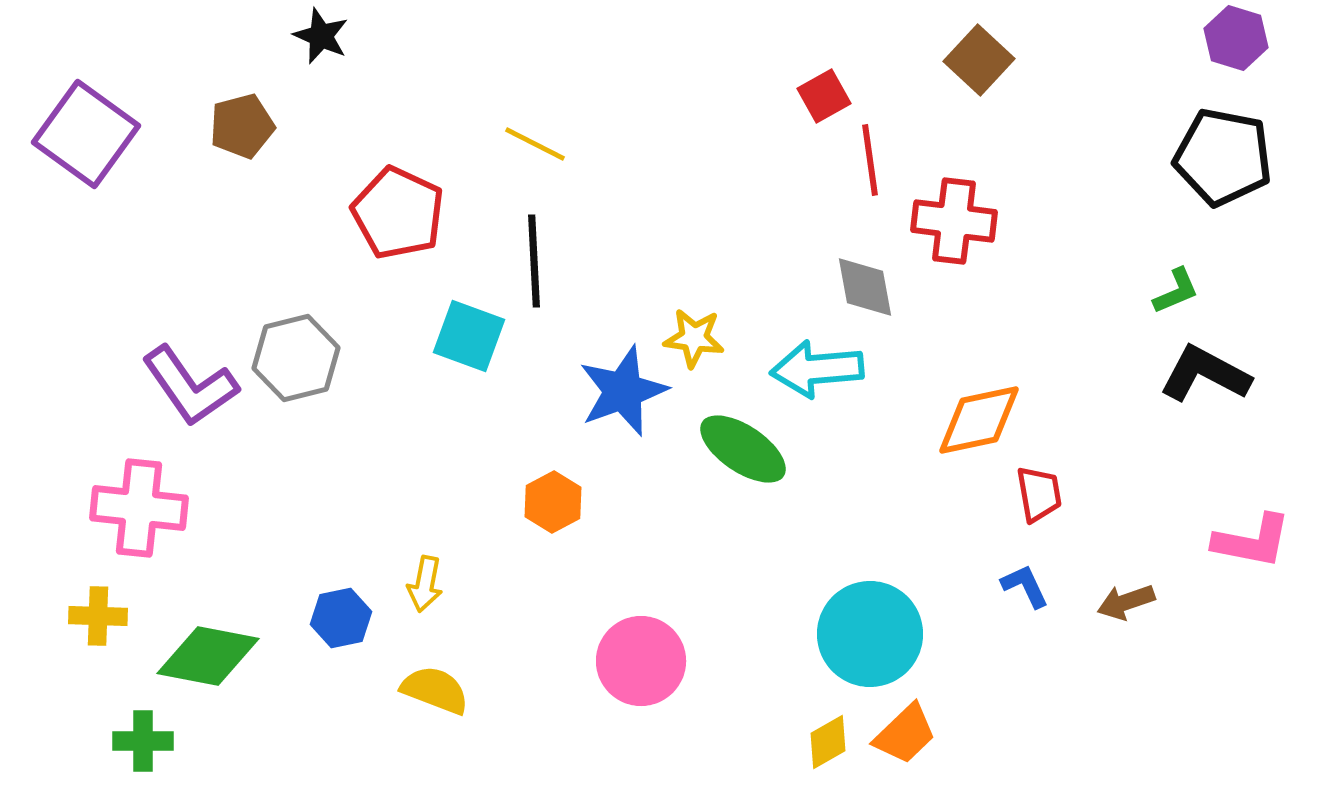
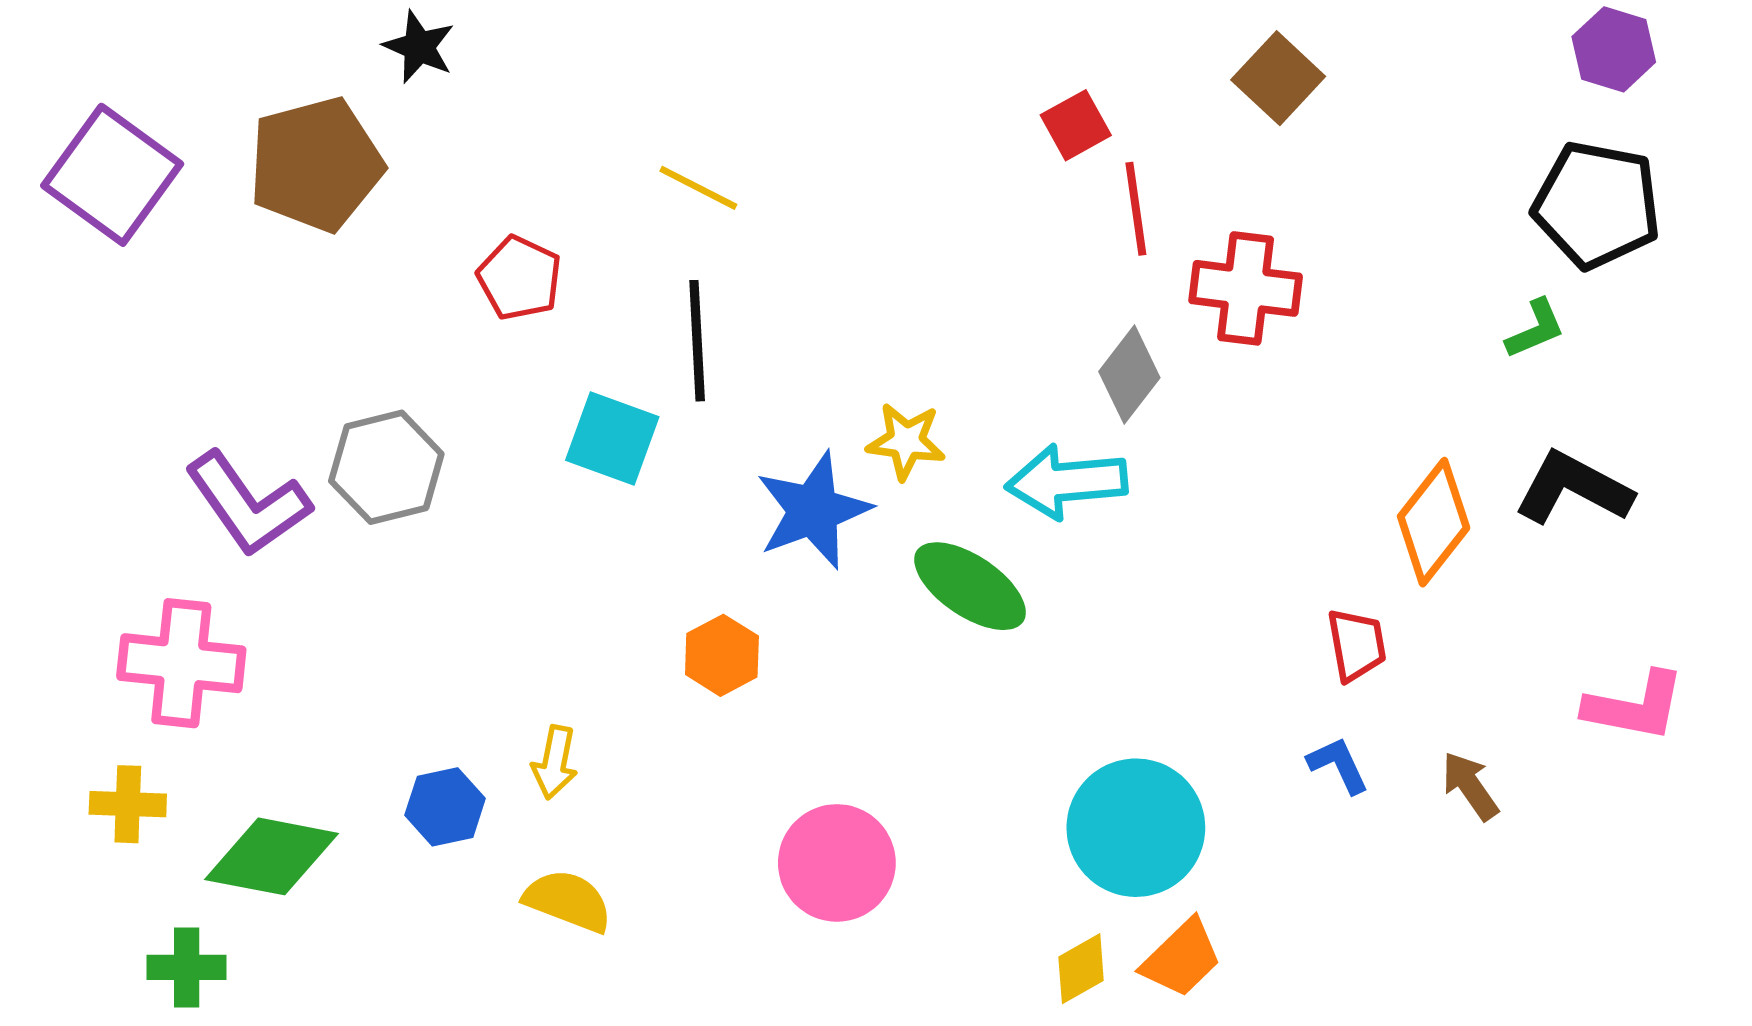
brown pentagon: (242, 126) -> (316, 164), size x1.6
red pentagon: (398, 213) -> (520, 278), size x0.7
gray diamond: (865, 287) -> (1129, 375), turned 48
green L-shape: (1176, 291) -> (1535, 329), moved
orange diamond: (979, 420) -> (1434, 522), moved, turned -40
brown arrow: (1126, 602) -> (1470, 786), turned 74

